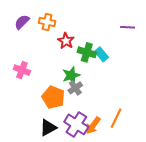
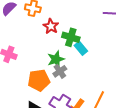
cyan rectangle: (101, 54) -> (81, 48), moved
orange pentagon: (53, 97) -> (39, 80), turned -30

